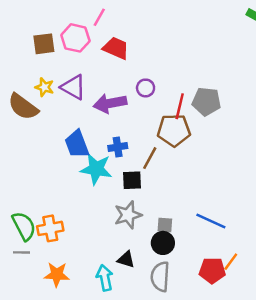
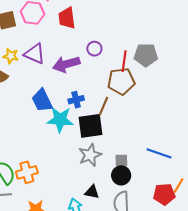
red trapezoid: (116, 48) -> (67, 18), turned -115
black square: (132, 180) -> (90, 126), size x1.5

